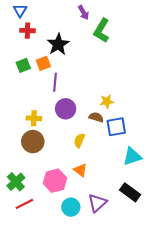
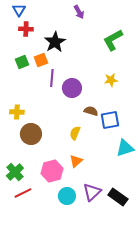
green L-shape: (102, 31) -> (113, 40), moved, turned 30
yellow star: (107, 101) -> (111, 80), moved
purple circle: (66, 109) -> (72, 88), moved
yellow cross: (34, 118) -> (17, 112), moved
orange triangle: (80, 170) -> (76, 161), turned 40
black rectangle: (130, 192) -> (118, 197), moved

